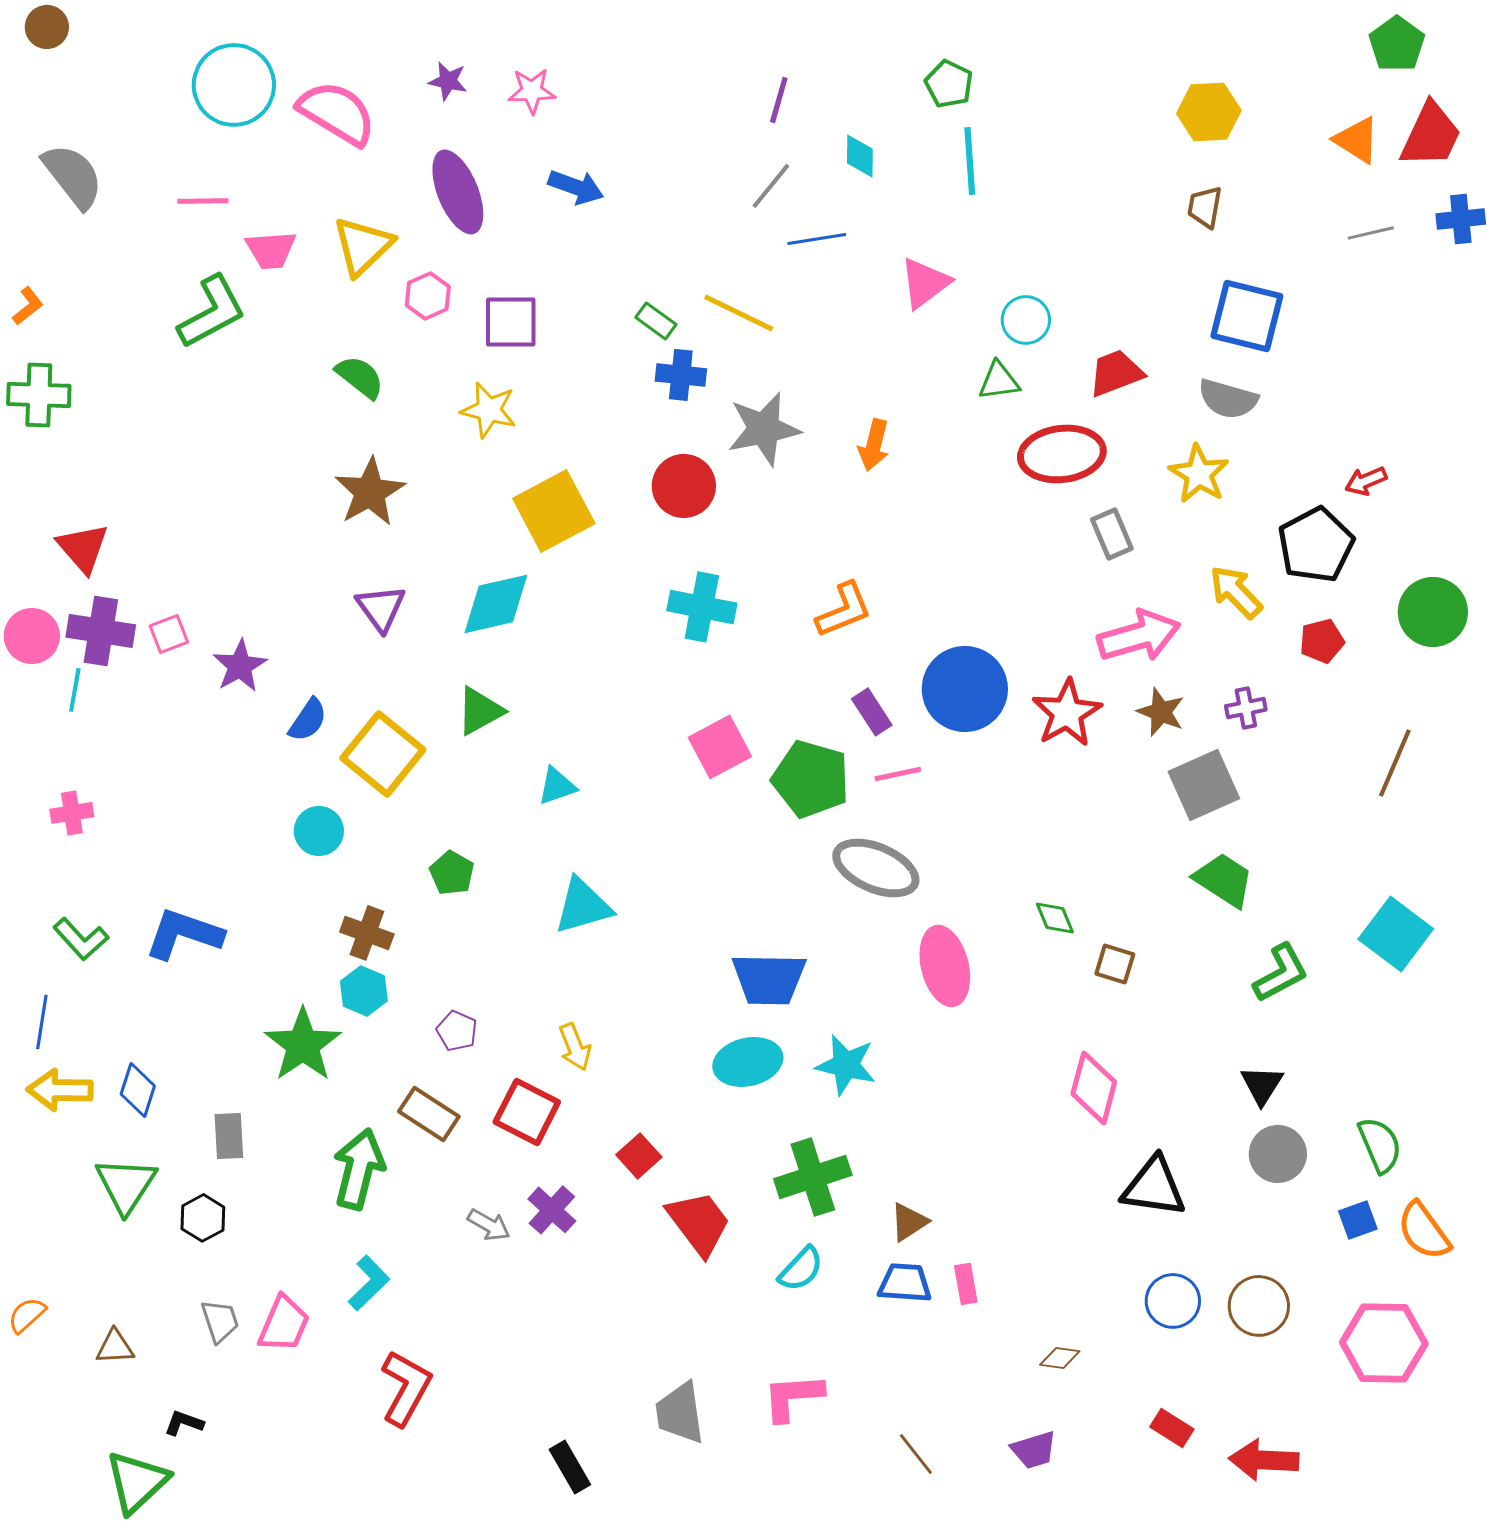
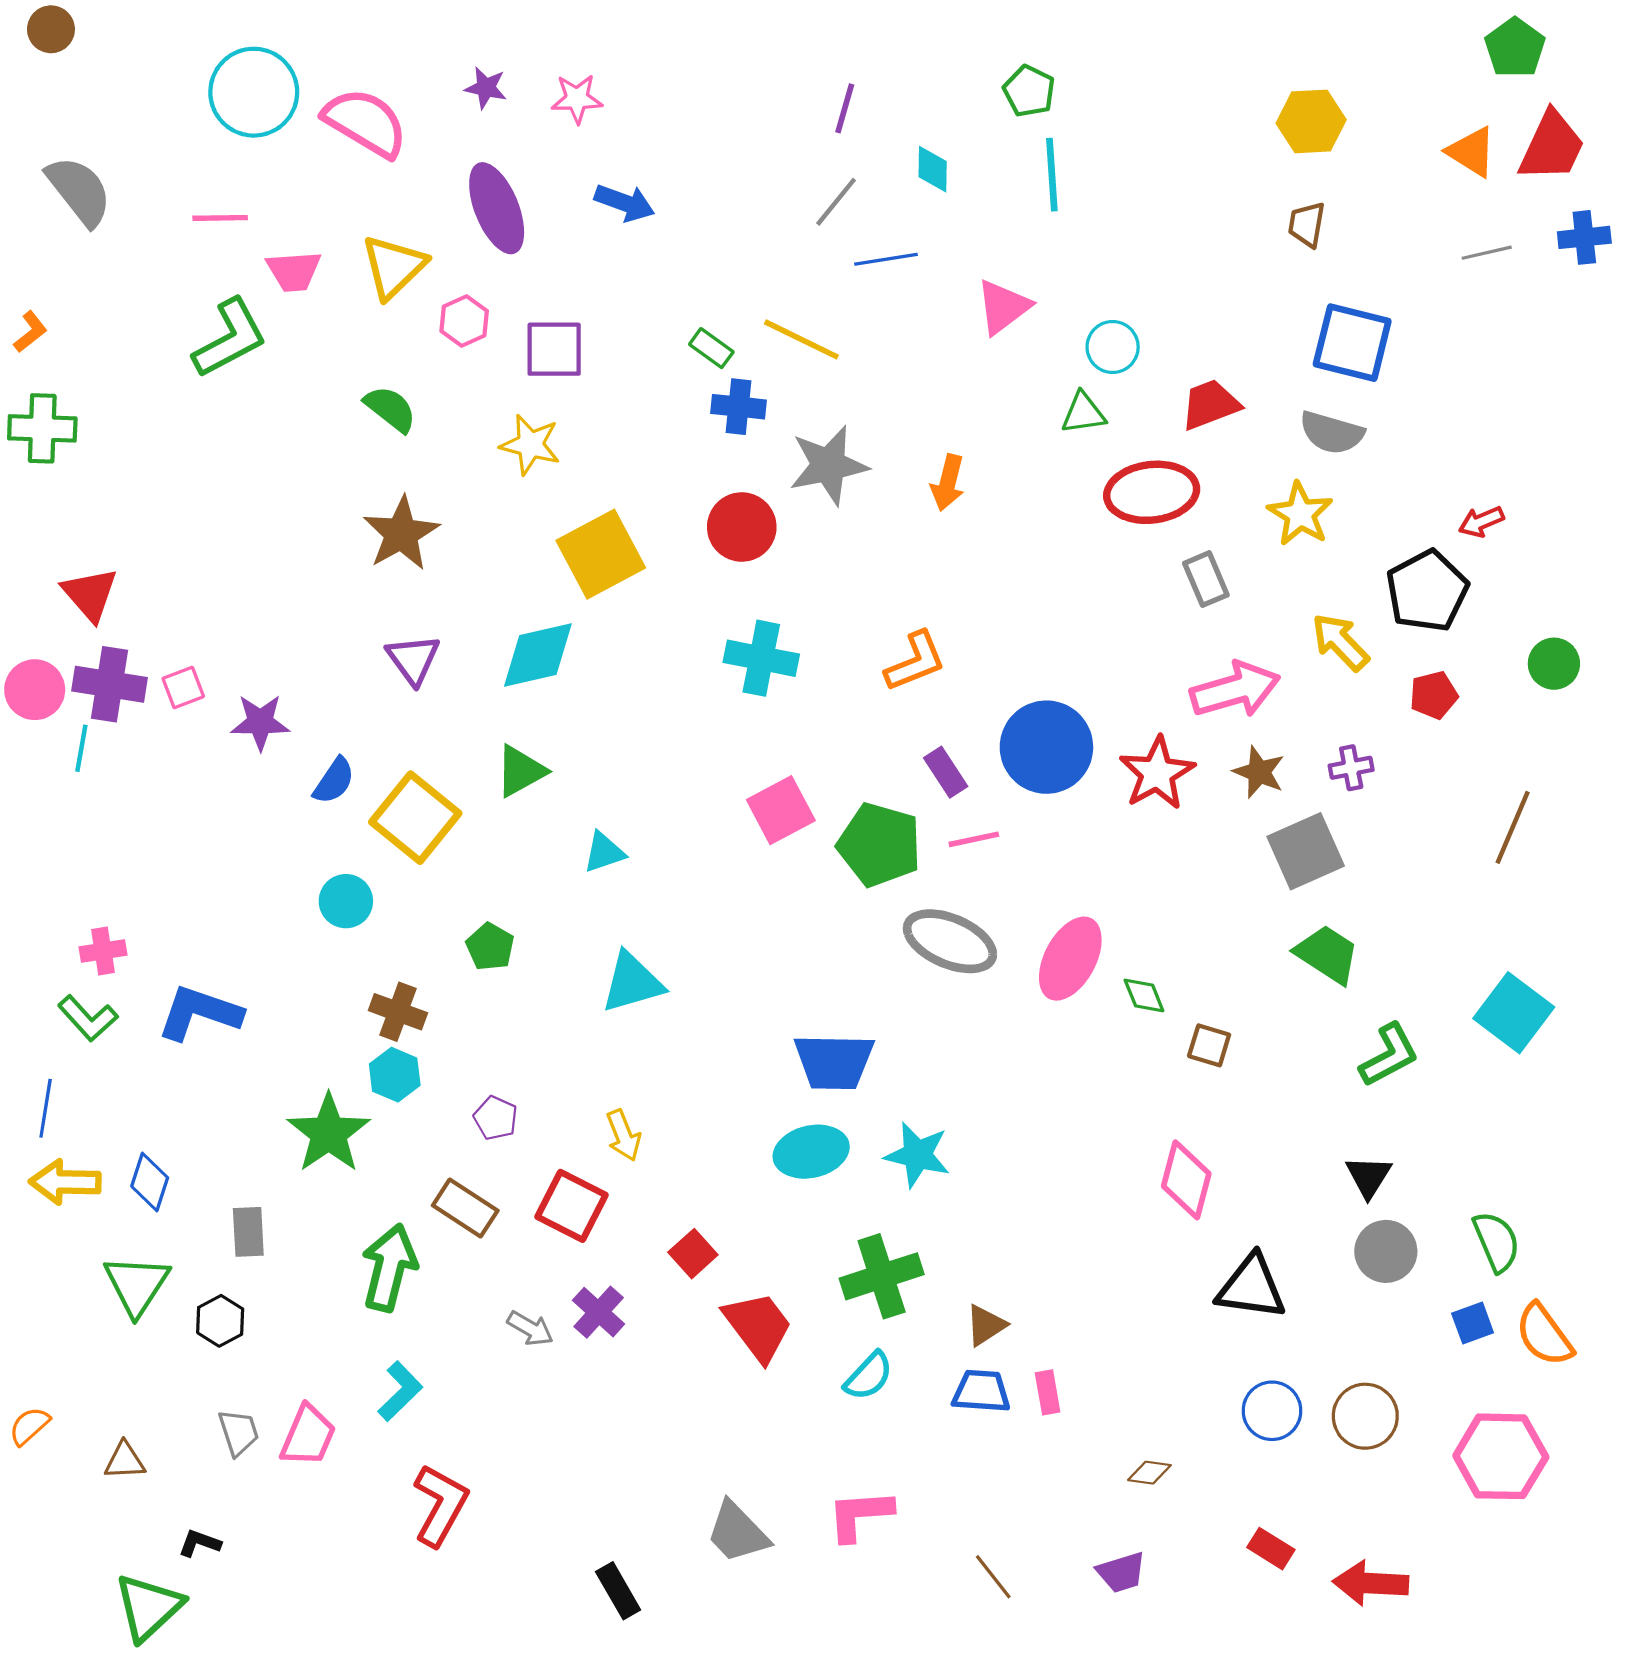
green circle: (1433, 612) -> (1554, 664), size x0.7
purple star: (240, 666) -> (260, 722), turned 30
pink cross: (72, 813) -> (103, 951), moved
pink ellipse: (945, 966) -> (1070, 959), moved, turned 42
gray trapezoid: (680, 1413) -> (737, 1532), turned -36

